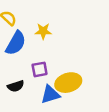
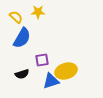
yellow star: (43, 31) -> (38, 12), moved

